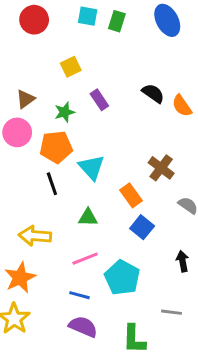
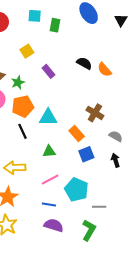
green rectangle: (117, 21) -> (55, 25), moved
green star: (64, 112) -> (18, 82), moved
cyan triangle: (92, 167) -> (48, 117), turned -42
blue square: (142, 227) -> (86, 154), turned 35
black arrow: (183, 261) -> (116, 160), moved
gray line: (171, 312) -> (99, 207), moved
green L-shape: (134, 339) -> (89, 230), turned -145

